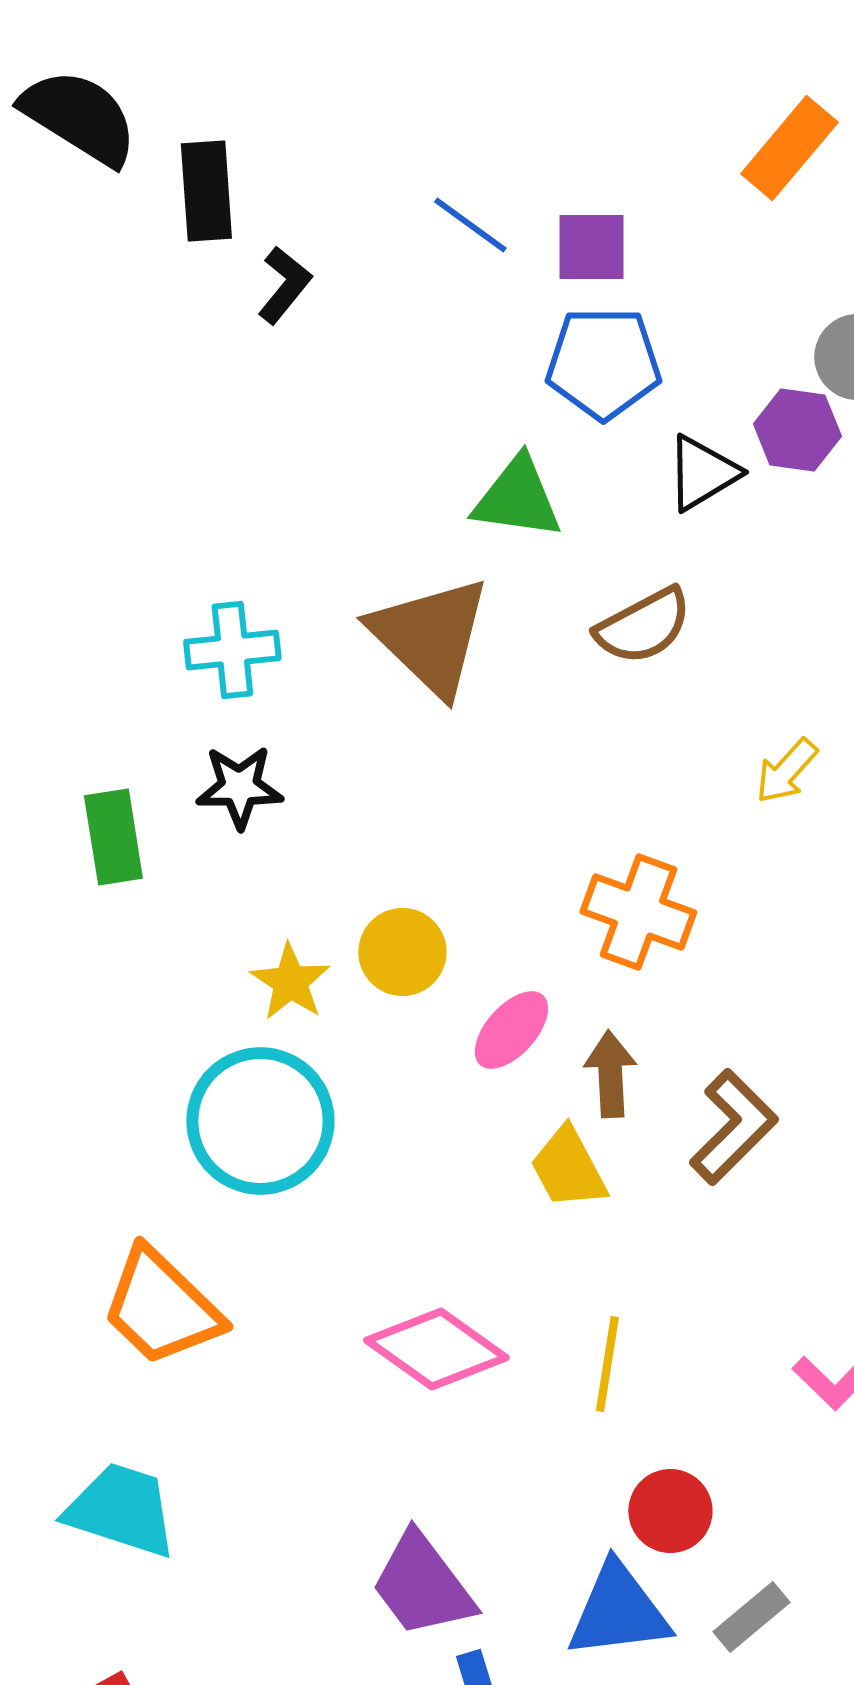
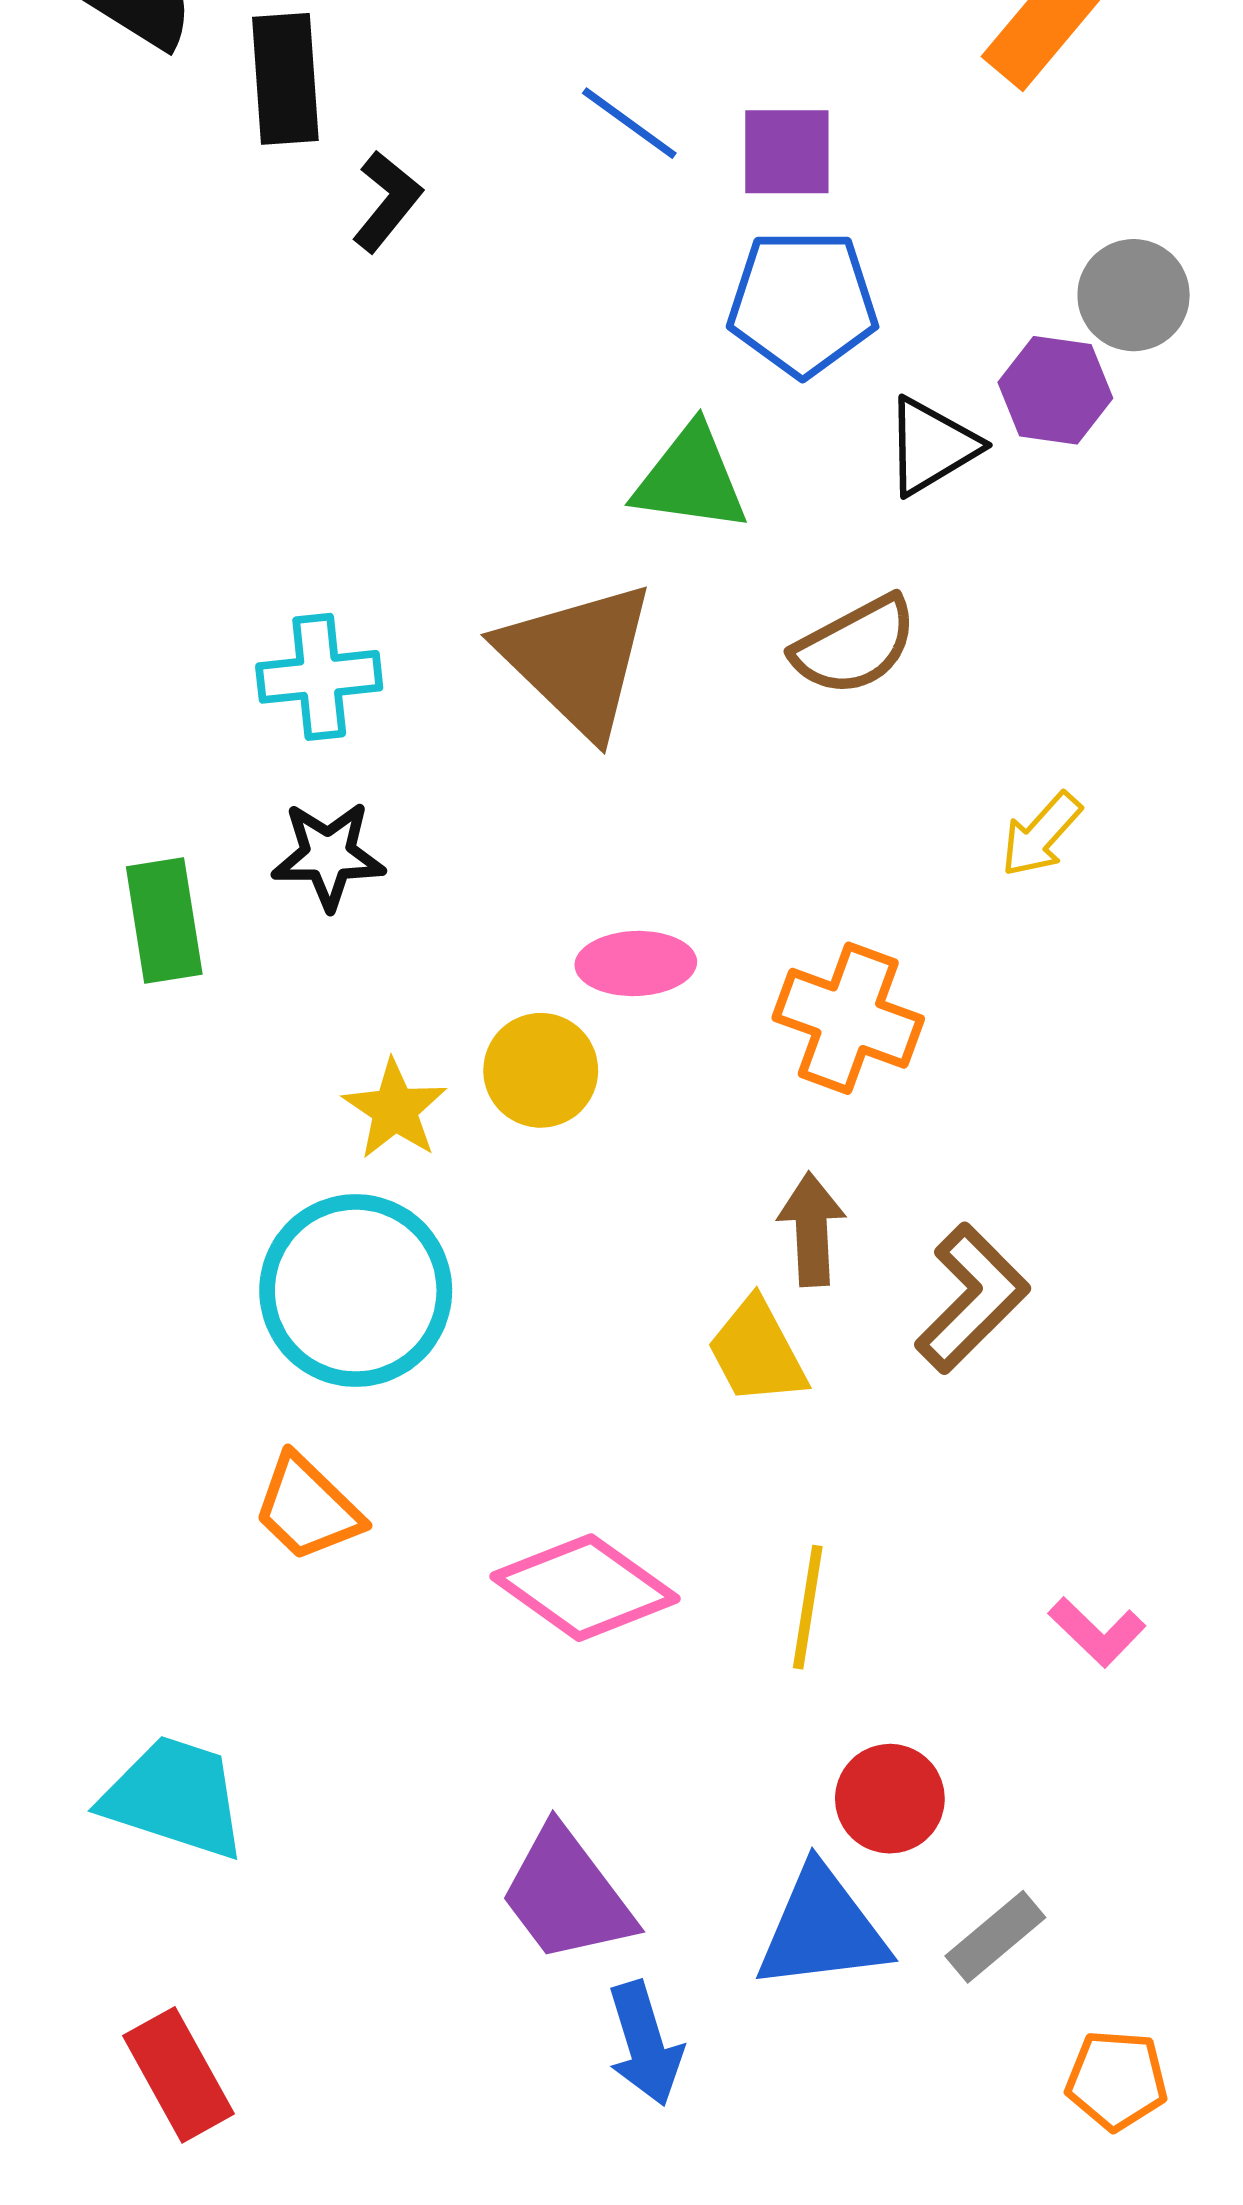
pink ellipse: (511, 1030) -> (636, 963), moved, turned 46
orange trapezoid: (161, 1307) -> (307, 1508), moved, size x0.7

